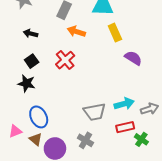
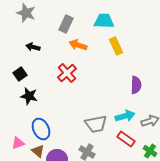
purple semicircle: (133, 58) -> (136, 85), moved, turned 60
black square: (32, 61) -> (20, 74), moved
red rectangle: (125, 127) -> (126, 139), turned 48
green cross: (141, 139) -> (150, 151), moved

